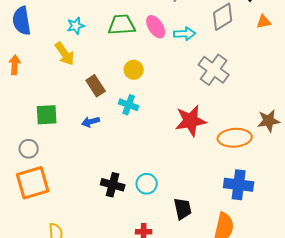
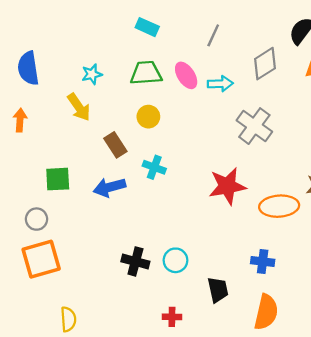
yellow circle: (134, 70) -> (148, 117), moved
blue arrow: (91, 122) -> (110, 187), size x1.5
blue cross: (239, 185) -> (263, 261), moved, size x0.7

